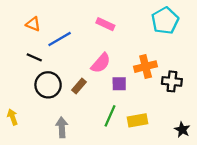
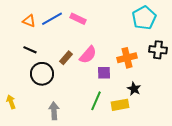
pink rectangle: (105, 24) -> (78, 19), moved
blue line: (60, 39) -> (52, 19), moved
black cross: (172, 81) -> (158, 50), moved
brown rectangle: (79, 86) -> (66, 58), moved
black star: (182, 130) -> (134, 89), moved

